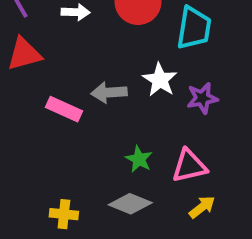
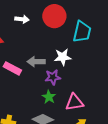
white star: (160, 80) -> (63, 57), turned 30
purple star: (202, 98) -> (53, 77), moved

